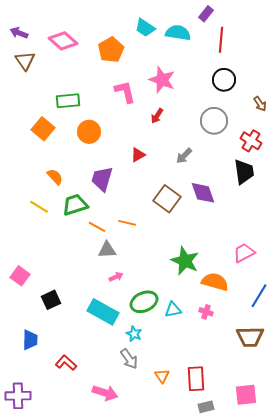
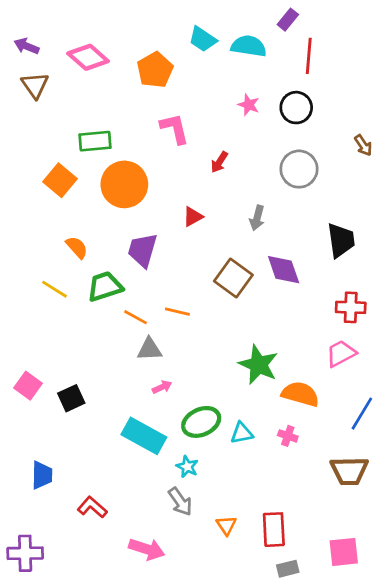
pink star: (162, 80) -> (249, 105), moved, size x0.6
black circle: (224, 80) -> (296, 108), moved
orange circle: (89, 132) -> (124, 184), size x1.4
red cross: (251, 141) -> (351, 307), moved, turned -30
gray arrow: (184, 156) -> (257, 218), turned -30
black square: (51, 300) -> (71, 398), moved

